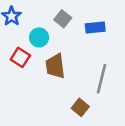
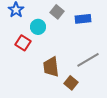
brown trapezoid: (55, 66) -> (51, 67), moved
gray line: (101, 79) -> (88, 60), turned 45

